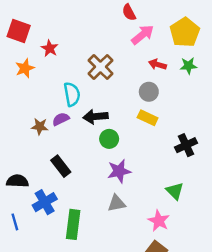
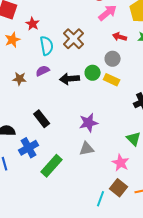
cyan semicircle: (72, 94) -> (47, 46), moved
purple semicircle: (61, 119) -> (43, 71), moved
brown star: (40, 126) -> (20, 79), moved
green circle: (109, 139) -> (93, 73), moved
green rectangle: (73, 224) -> (52, 166), turned 35

